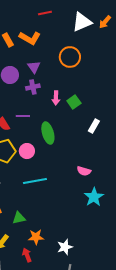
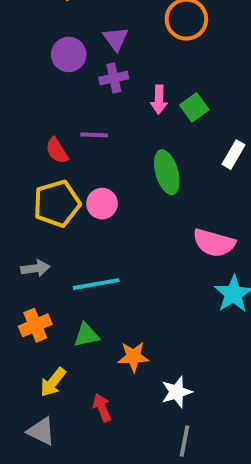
green ellipse: (48, 133) -> (167, 172), moved
pink semicircle: (84, 171) -> (214, 243), size x1.5
cyan line: (35, 181) -> (96, 284), moved
orange star: (36, 237) -> (133, 357), moved

